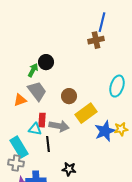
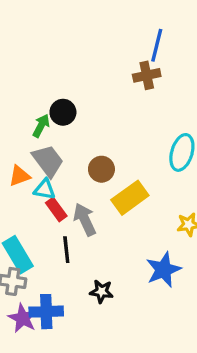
red rectangle: (42, 120) -> (56, 209), turned -40
gray arrow: (59, 126) -> (85, 219), turned -126
cyan triangle: (35, 129) -> (45, 189), moved
blue star: (105, 131) -> (163, 270), moved

